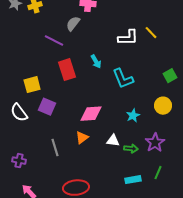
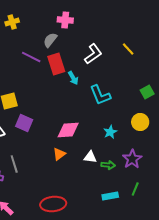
white L-shape: (128, 38) -> (93, 54), moved, turned -35
red rectangle: (67, 70) -> (56, 64), moved
gray line: (55, 148) -> (14, 164), moved

